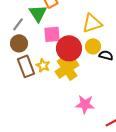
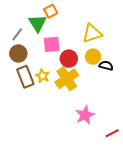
red circle: (69, 48) -> (69, 59), size x0.7
pink star: (85, 104) -> (85, 115), turned -30

